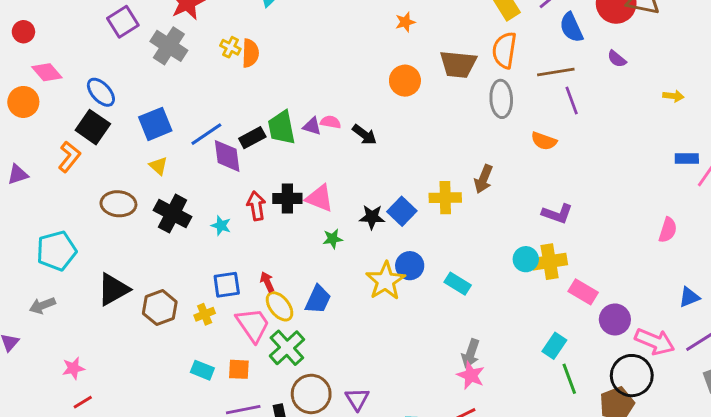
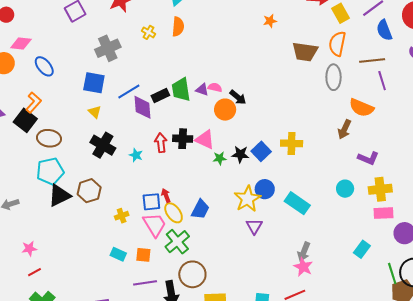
gray cross: (169, 46) -> (108, 48), moved, turned 30
orange semicircle: (250, 53) -> (178, 27), moved
pink diamond: (47, 72) -> (21, 43), turned -45
orange circle: (405, 81) -> (225, 110), moved
blue ellipse: (101, 92) -> (44, 66), moved
blue square: (155, 124) -> (94, 83), turned 30
black square: (93, 127) -> (25, 120), moved
orange semicircle: (544, 141) -> (361, 108), size x1.4
brown arrow: (483, 179) -> (344, 129), moved
brown ellipse: (118, 204) -> (49, 138), moved
green star: (333, 239) -> (220, 158), moved
cyan pentagon: (56, 251) -> (50, 171), moved
yellow cross: (550, 262) -> (380, 189), moved
cyan rectangle: (458, 284) -> (297, 203), size x1.4
blue square: (227, 285) -> (151, 202), moved
pink rectangle: (583, 292) -> (384, 213), turned -36
brown hexagon: (160, 308) -> (89, 191), moved
green line: (569, 379) -> (392, 274), moved
purple triangle: (357, 399) -> (254, 226), moved

